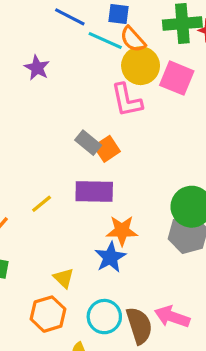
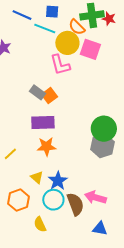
orange semicircle: (133, 39) -> (77, 27), moved
yellow line: (42, 204) -> (10, 154), moved
orange star: (122, 231) -> (46, 147), moved
blue star: (110, 257) -> (58, 181), moved
yellow triangle: (64, 278) -> (37, 177), moved

